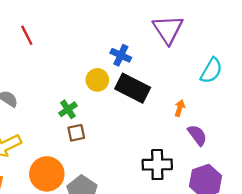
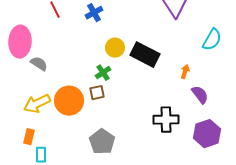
blue cross: (121, 55) -> (94, 13), moved, turned 36
green cross: (68, 109) -> (103, 73), moved
orange circle: (47, 174) -> (69, 101), moved

